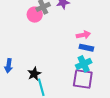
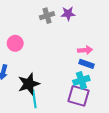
pink circle: (35, 15) -> (15, 43), moved
black star: (34, 74) -> (29, 84), size x1.5

